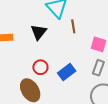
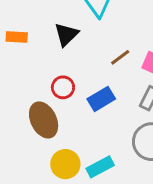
brown line: (73, 26) -> (120, 57), moved, turned 56

